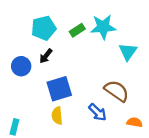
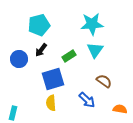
green rectangle: (77, 30) -> (69, 56), moved
cyan triangle: (128, 52) -> (95, 50), moved
brown semicircle: (117, 91) -> (104, 81), size x0.7

